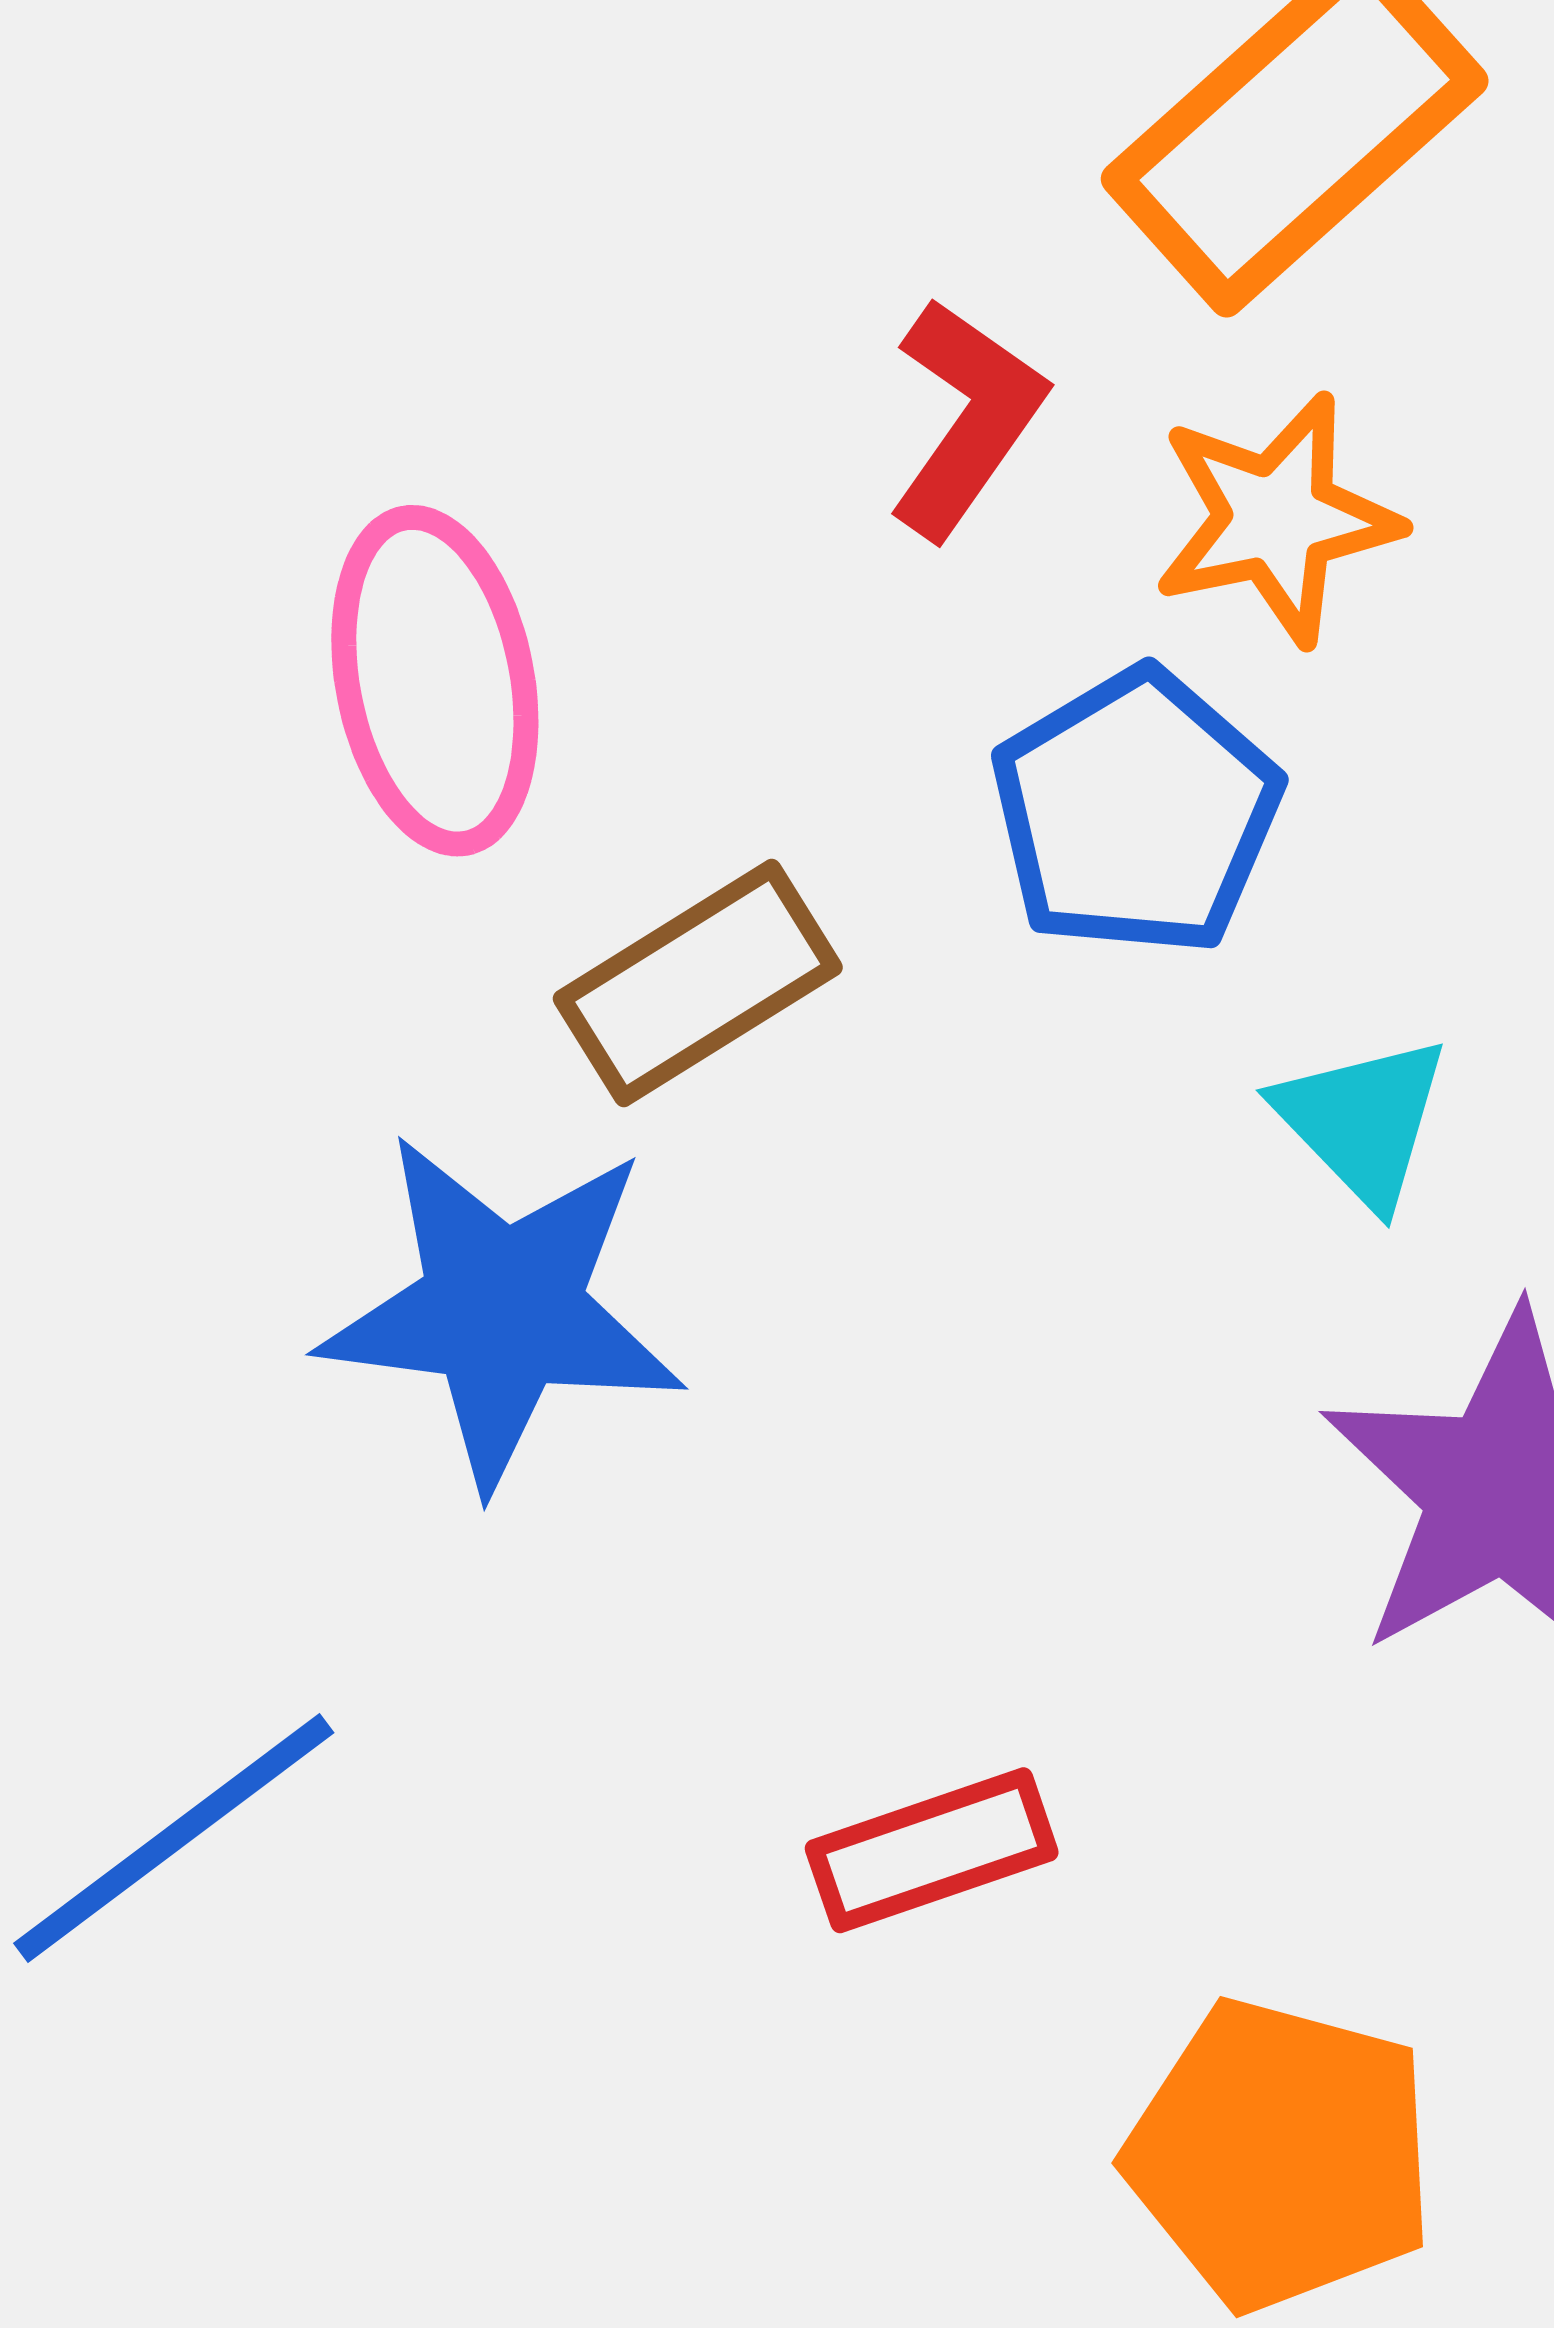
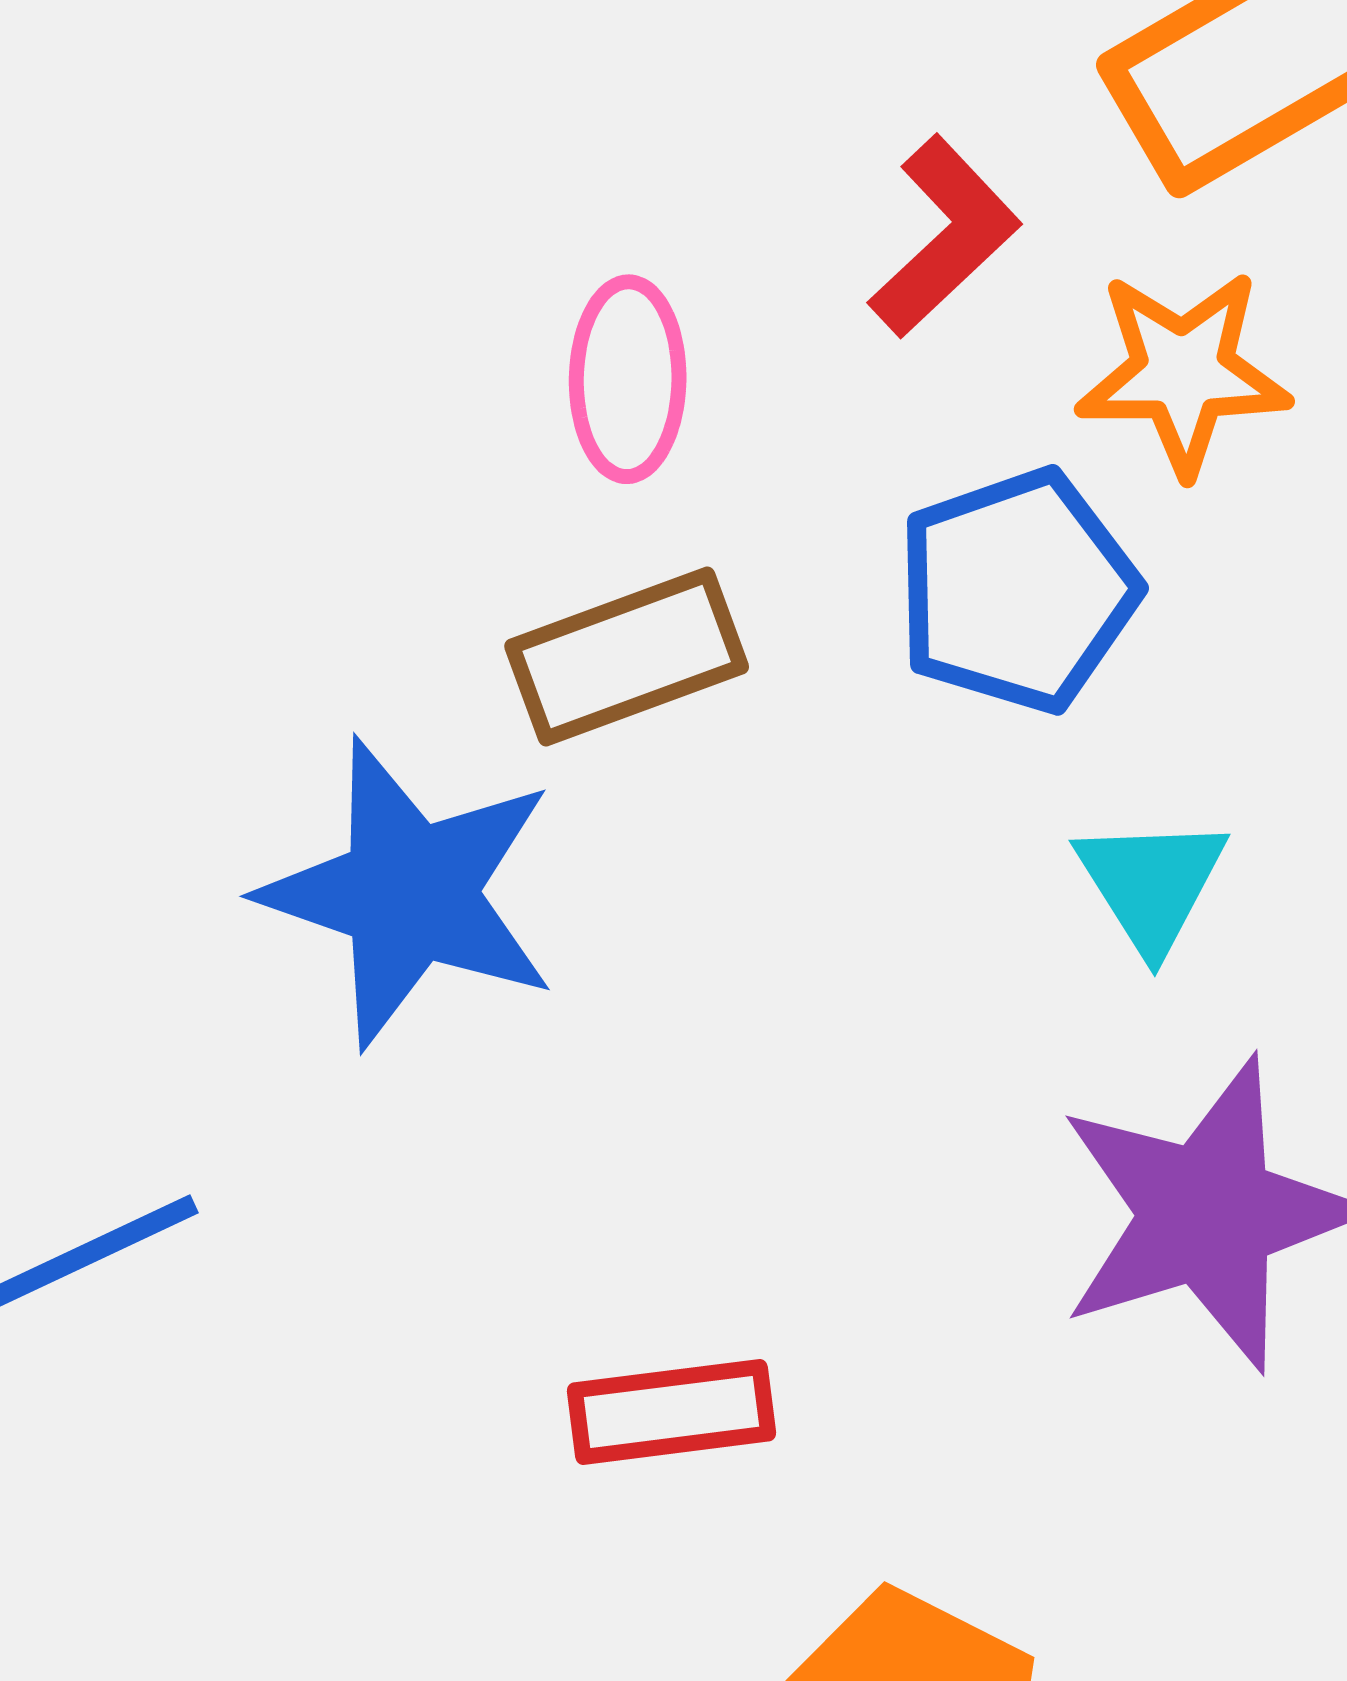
pink ellipse: (435, 681) -> (628, 379), moved, size x0.7

